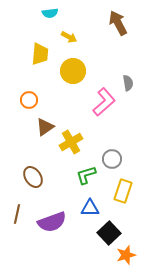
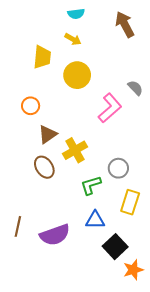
cyan semicircle: (50, 13) -> (76, 14), moved
gray semicircle: (128, 83) -> (135, 88), turned -35
brown ellipse: (33, 177) -> (44, 167), moved

